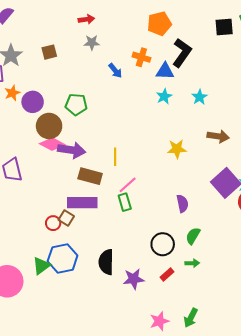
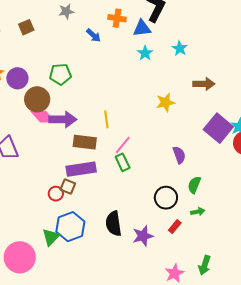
pink diamond: (52, 144) -> (43, 117), turned 30

